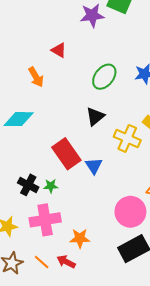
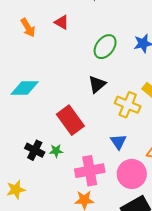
orange arrow: (36, 77) -> (28, 28), moved
blue triangle: (94, 166) -> (118, 142), moved
pink cross: (45, 220) -> (90, 171), moved

